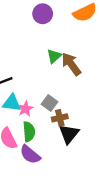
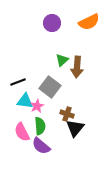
brown arrow: (71, 64) -> (77, 67), turned -140
gray square: (49, 103) -> (50, 87), moved, size x1.5
brown cross: (60, 118) -> (67, 114), turned 32

